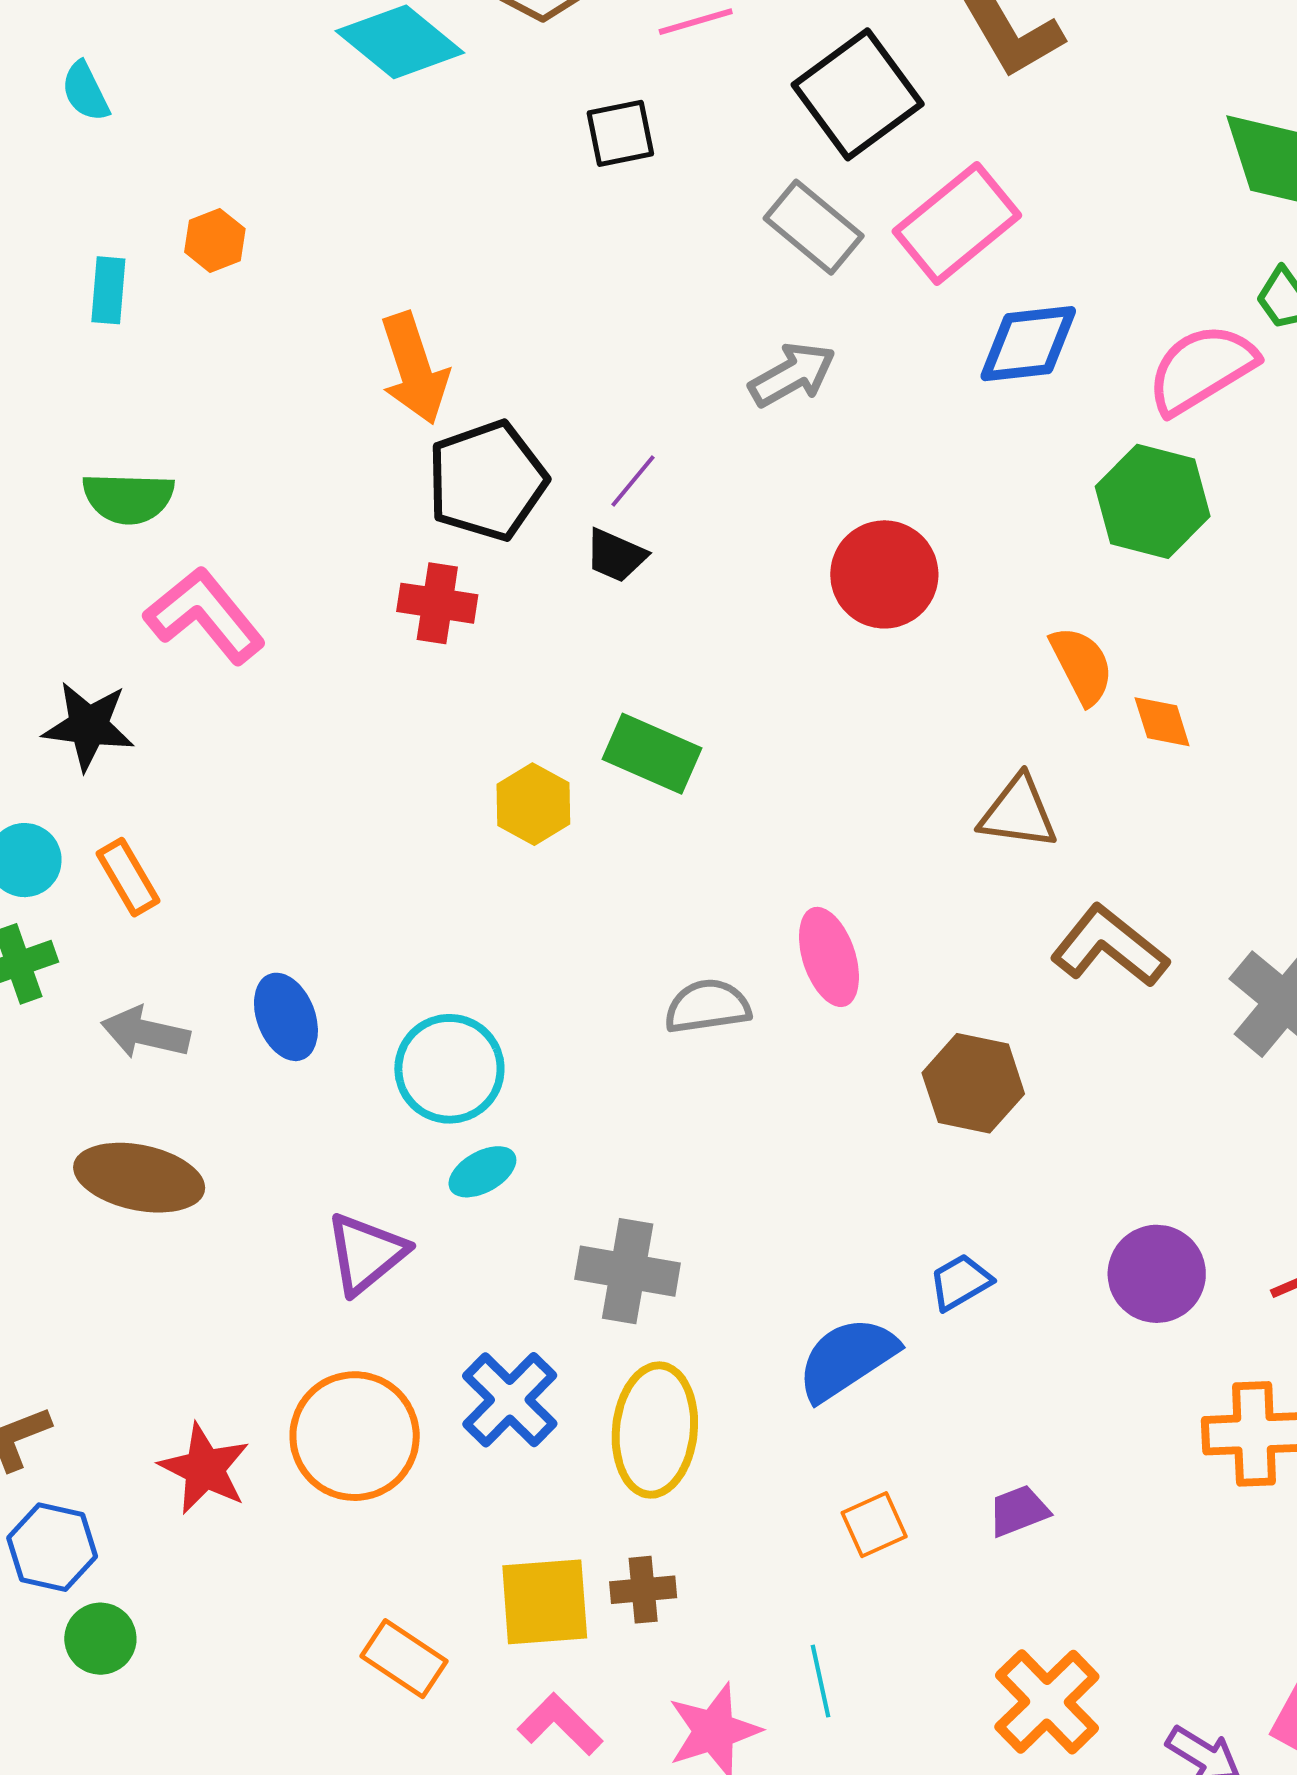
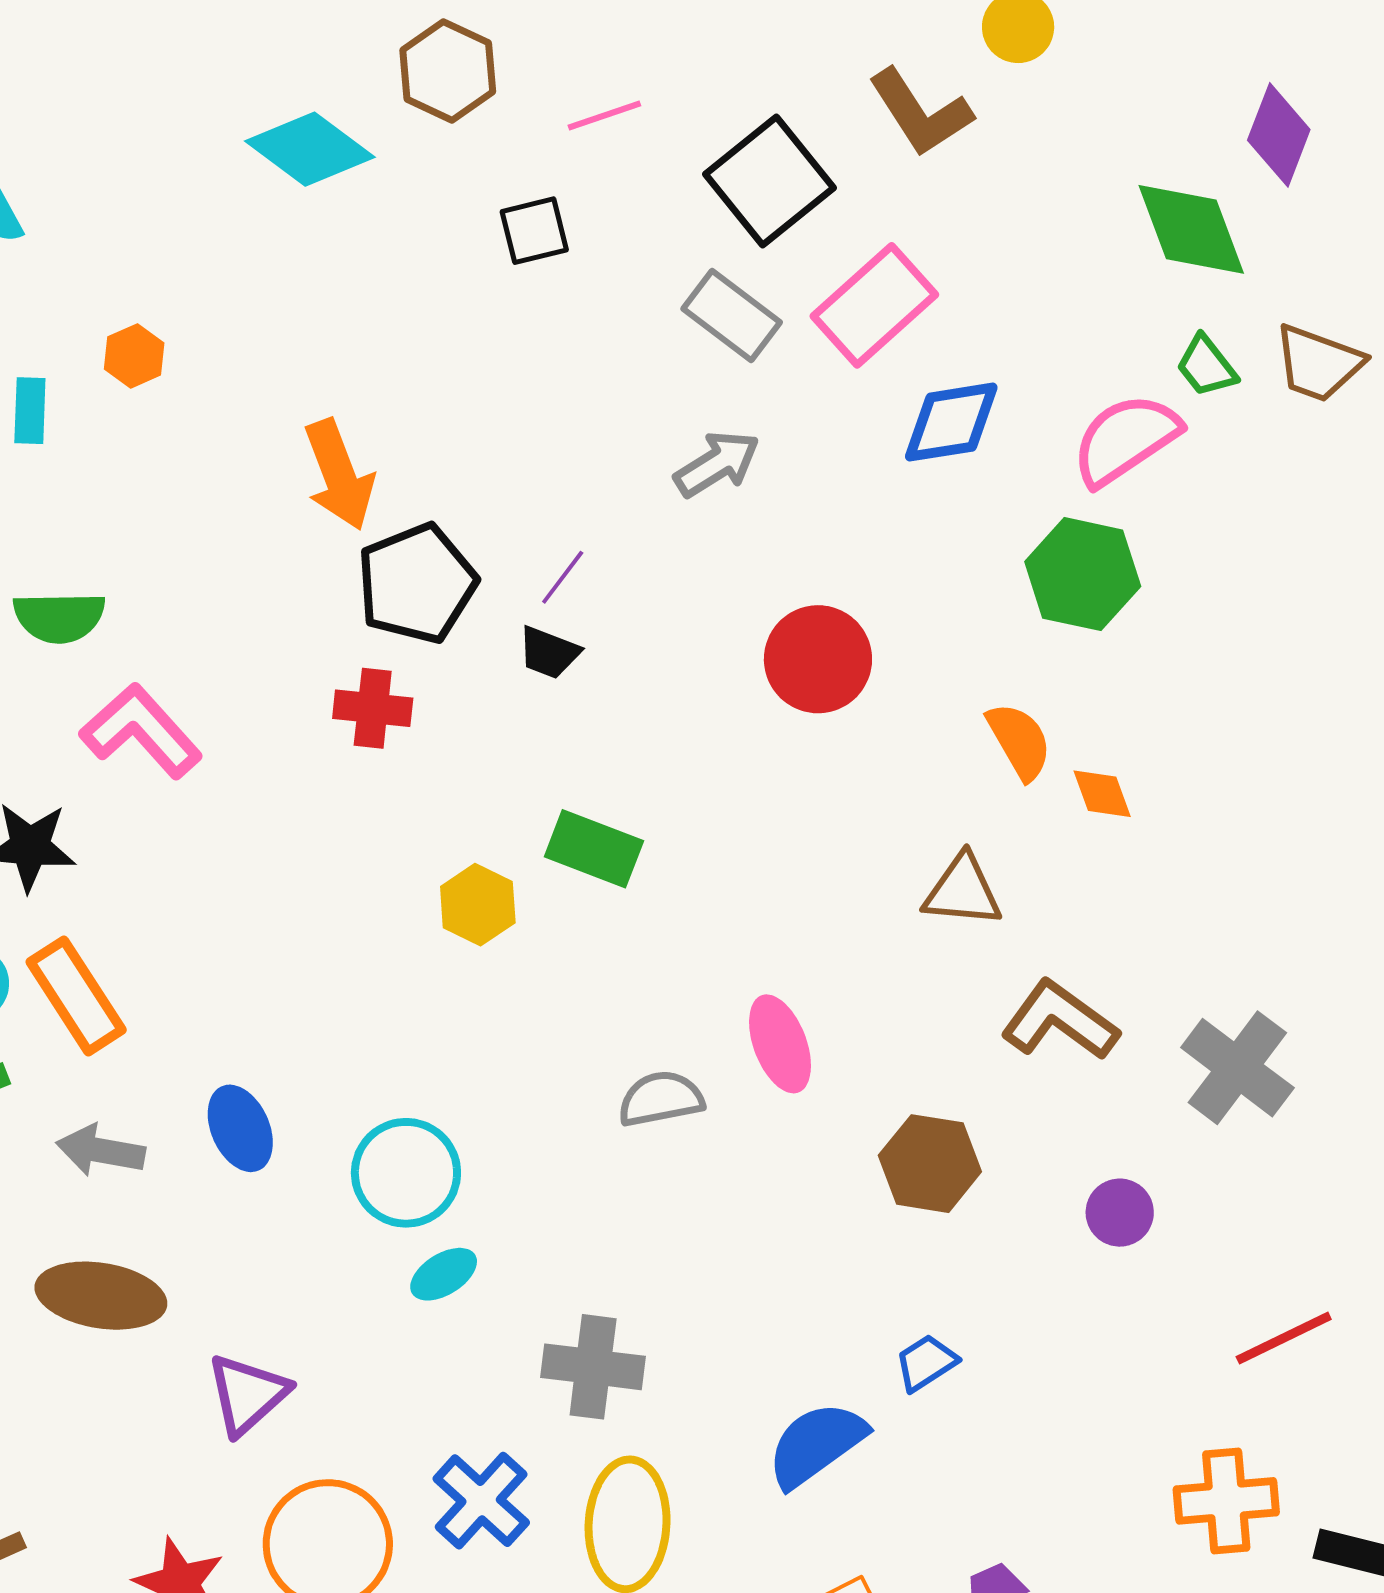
orange rectangle: (128, 877) -> (76, 996), size x1.5
purple triangle: (366, 1253) -> (247, 1394), moved
purple circle: (1157, 1274) -> (1120, 1213), moved, size x0.7

